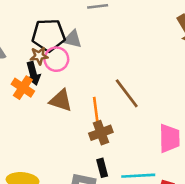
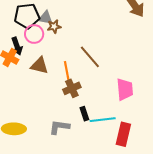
brown star: (39, 56) -> (54, 26), moved
black rectangle: (102, 168) -> (84, 114), moved

